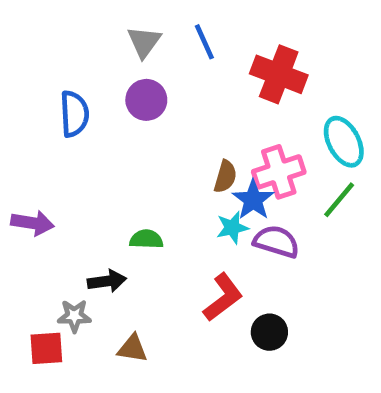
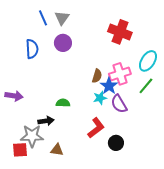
blue line: (204, 42) -> (43, 18), moved
cyan ellipse: (344, 142) -> (148, 61), turned 60
purple semicircle: (276, 242) -> (119, 104), turned -138
gray star: (74, 316) -> (32, 136), size x1.6

